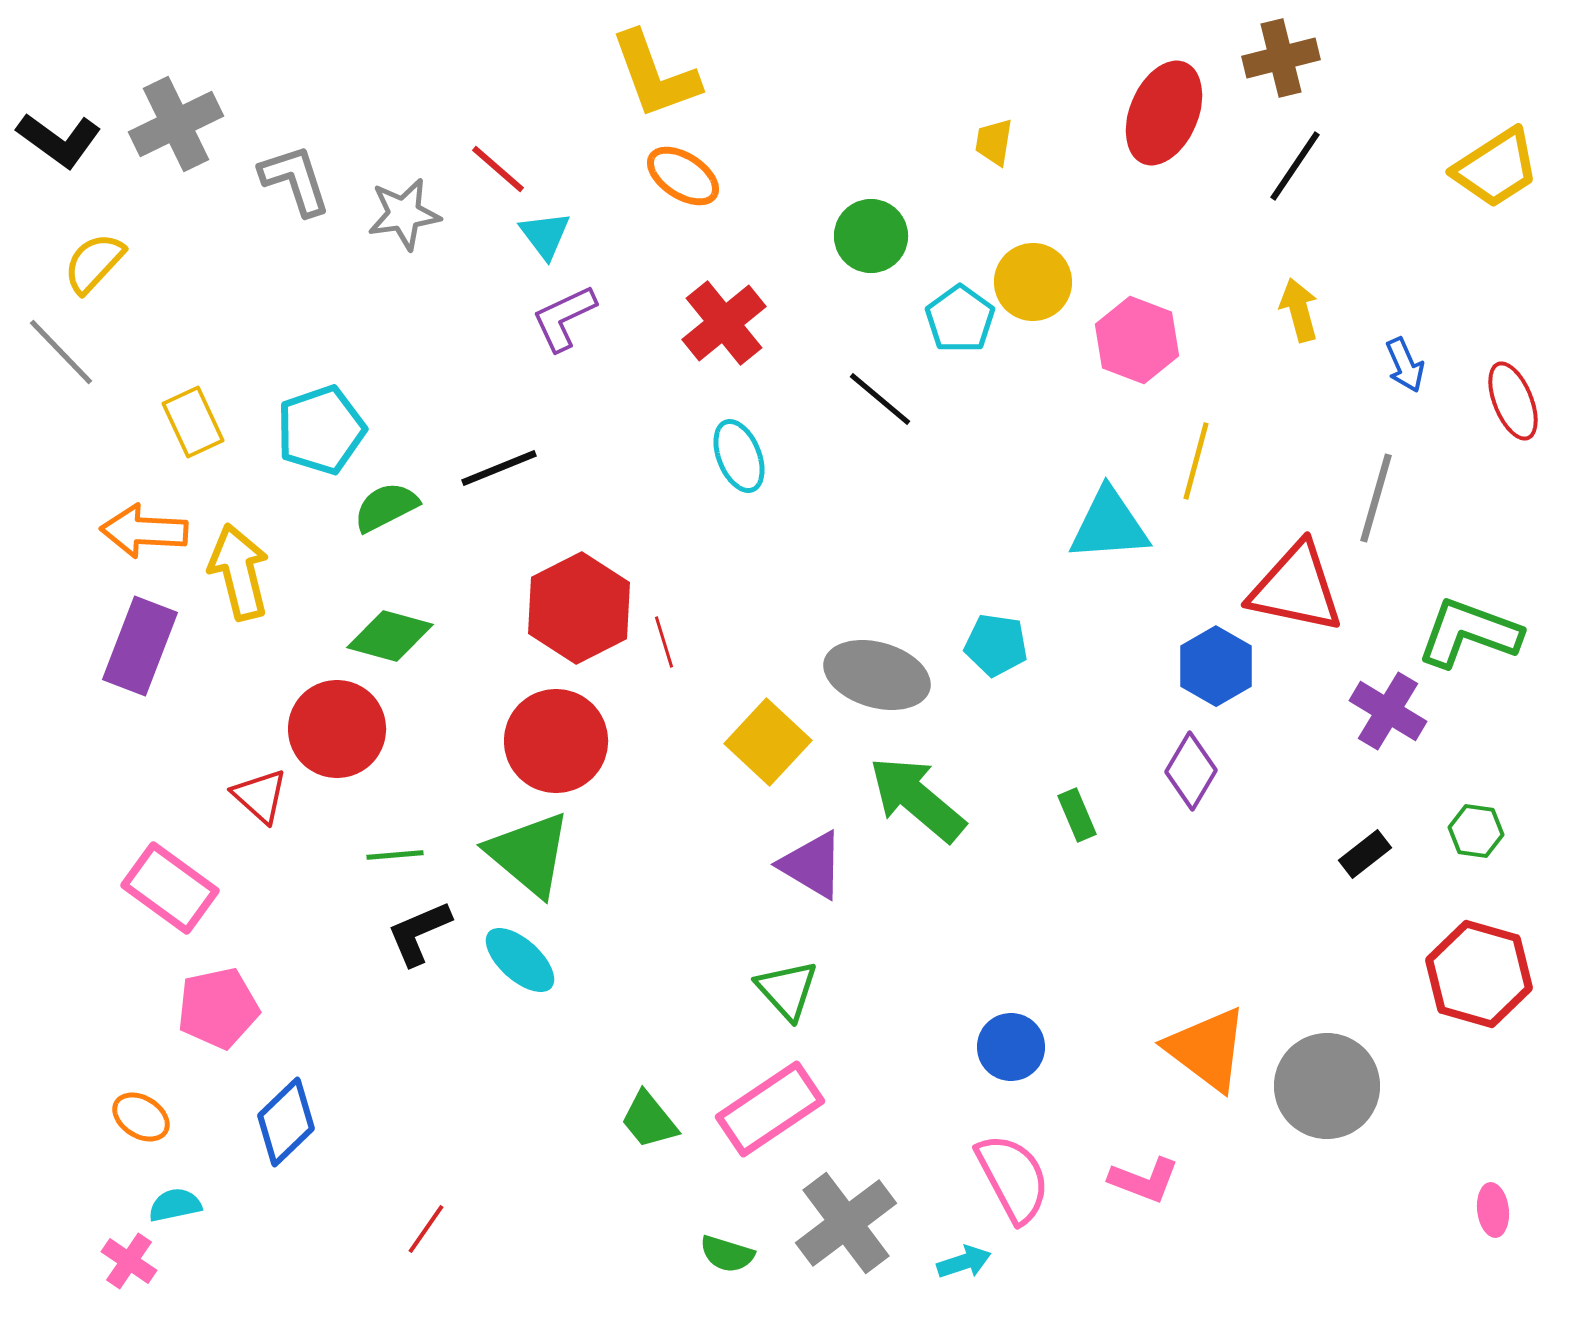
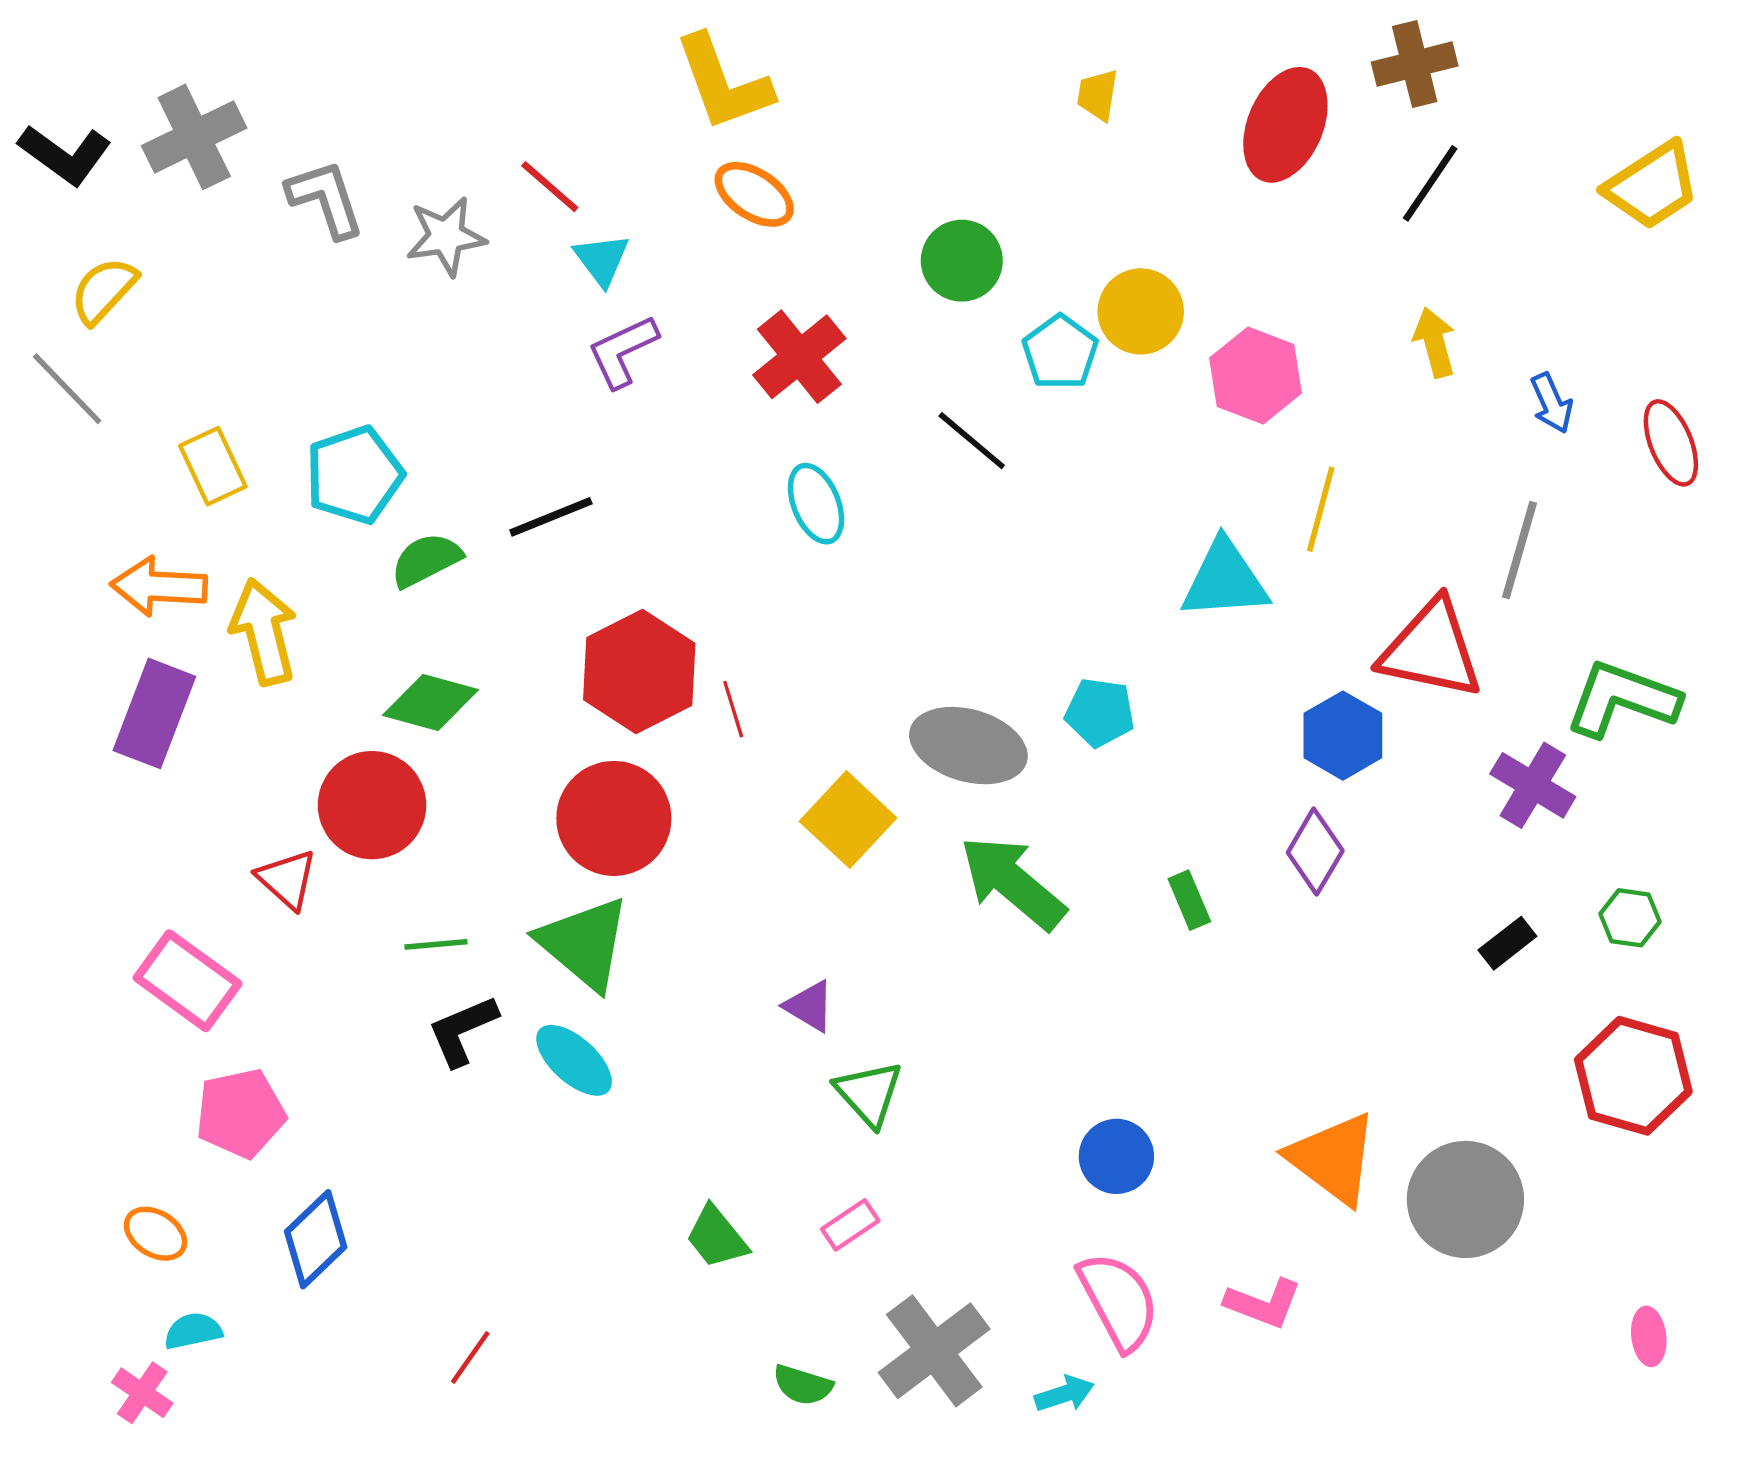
yellow trapezoid: (994, 142) -> (1098, 95), moved
purple triangle: (812, 865) -> (809, 1006), moved, size x0.7
pink rectangle: (770, 1109) -> (850, 1225), size x0.5

